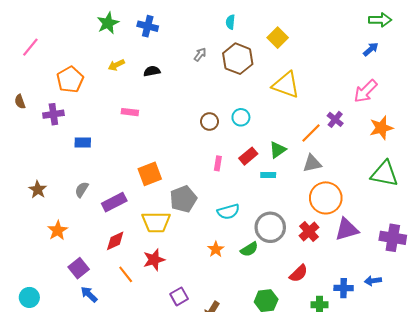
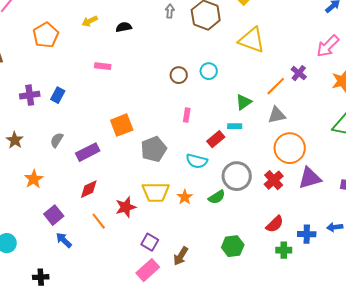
gray arrow: (200, 54) -> (170, 11), turned -32
purple cross: (53, 114) -> (30, 95), moved
blue rectangle: (83, 142) -> (58, 95), turned -63
red rectangle: (248, 156) -> (216, 139), moved
cyan semicircle: (228, 212) -> (197, 161), turned 30
yellow trapezoid: (156, 222) -> (156, 192), moved
red semicircle: (299, 273) -> (275, 224), moved
purple square: (179, 296) -> (150, 242), turned -30

